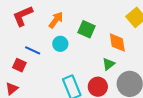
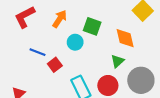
cyan circle: (60, 44) -> (75, 42), moved
red square: (19, 65) -> (55, 65), moved, turned 32

